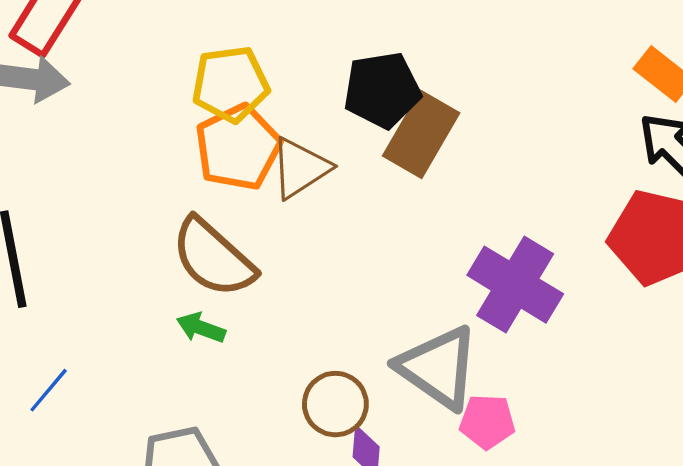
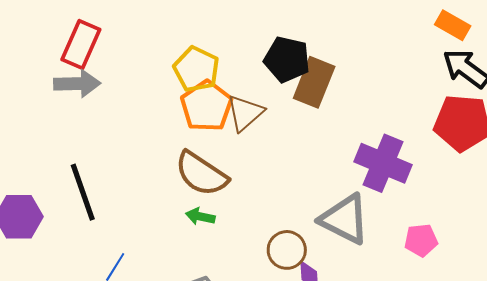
yellow pentagon: (230, 84) -> (196, 69), turned -30
black pentagon: (382, 90) -> (287, 59), turned 30
pink pentagon: (487, 422) -> (421, 240), moved

